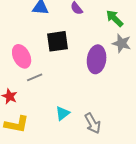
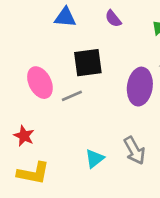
gray line: (35, 77) -> (72, 96), moved
gray arrow: (93, 123) -> (135, 150), moved

